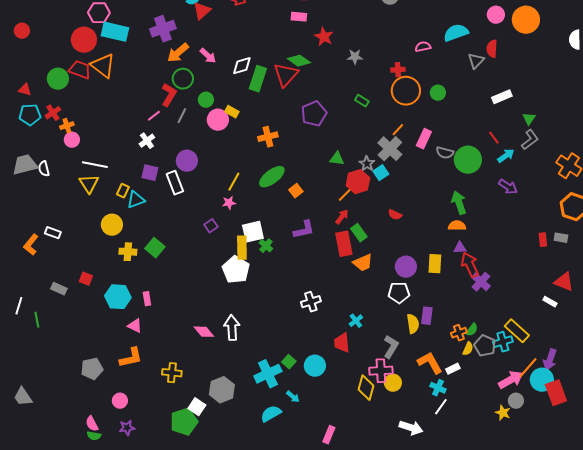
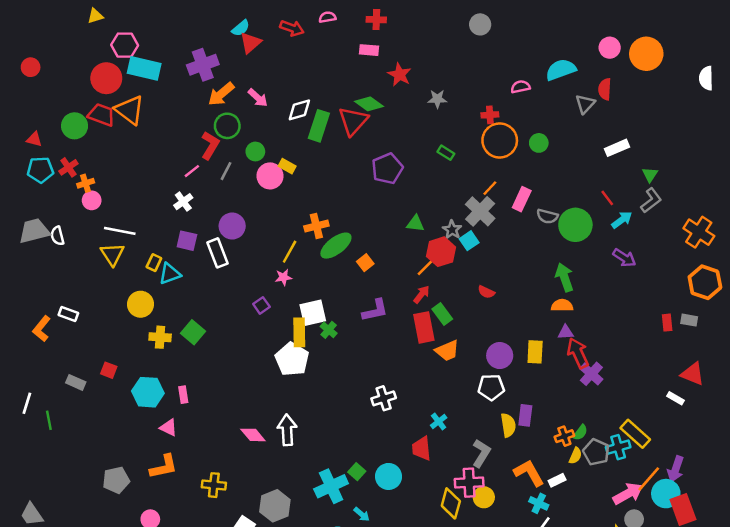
orange cross: (268, 137) -> (316, 226), moved

